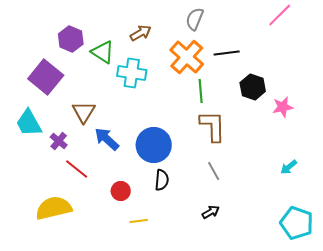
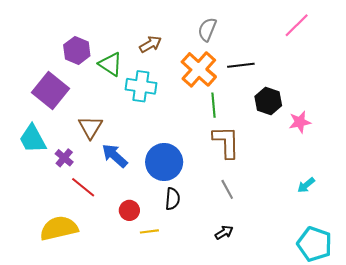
yellow line: (139, 221) -> (149, 231), moved

